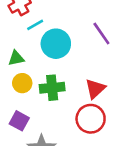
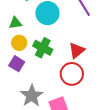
green cross: (52, 88) -> (43, 48), turned 30
purple square: (19, 121) -> (17, 64), moved

